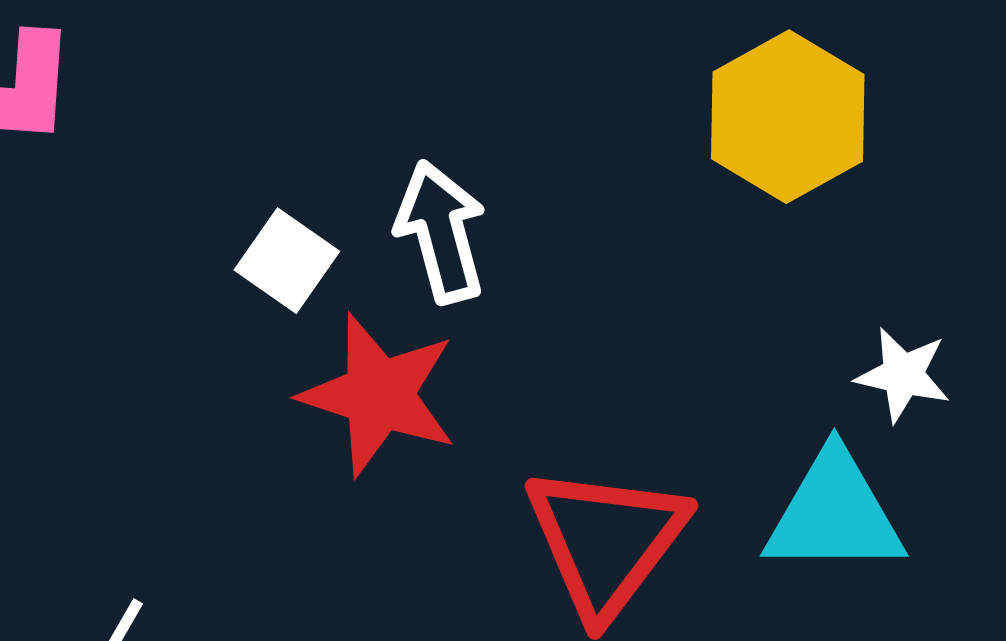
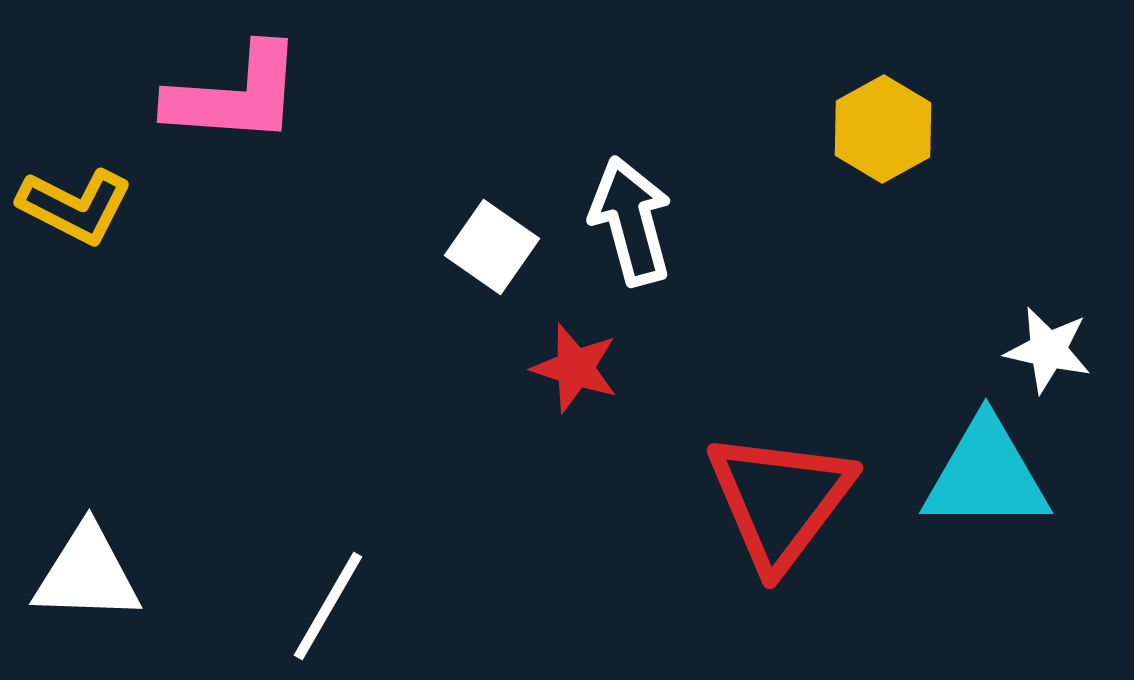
yellow hexagon: (788, 117) -> (883, 129), moved, size x0.7
red star: (379, 395) -> (575, 368), size x0.6

